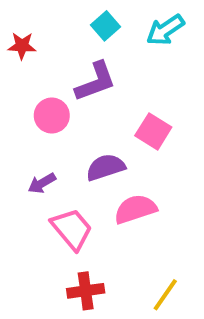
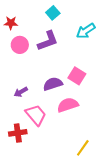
cyan arrow: (165, 30) -> (86, 31), moved
pink circle: (52, 116) -> (20, 45), moved
pink square: (153, 131) -> (77, 76), moved
red cross: (86, 291) -> (18, 133), moved

